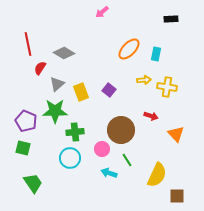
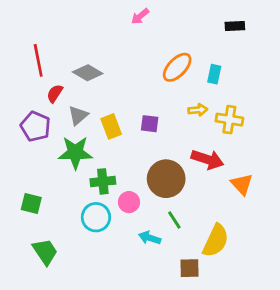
purple square: (109, 90) -> (150, 124), turned -32
red arrow: (151, 116) -> (207, 159), size x1.6
purple pentagon: (26, 121) -> (35, 126), moved
pink circle: (102, 149) -> (129, 202), moved
brown square: (177, 196) -> (190, 268), moved

